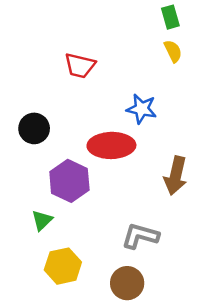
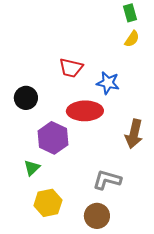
yellow semicircle: (173, 51) -> (132, 39), turned 60
red trapezoid: (80, 66) -> (71, 68), moved

